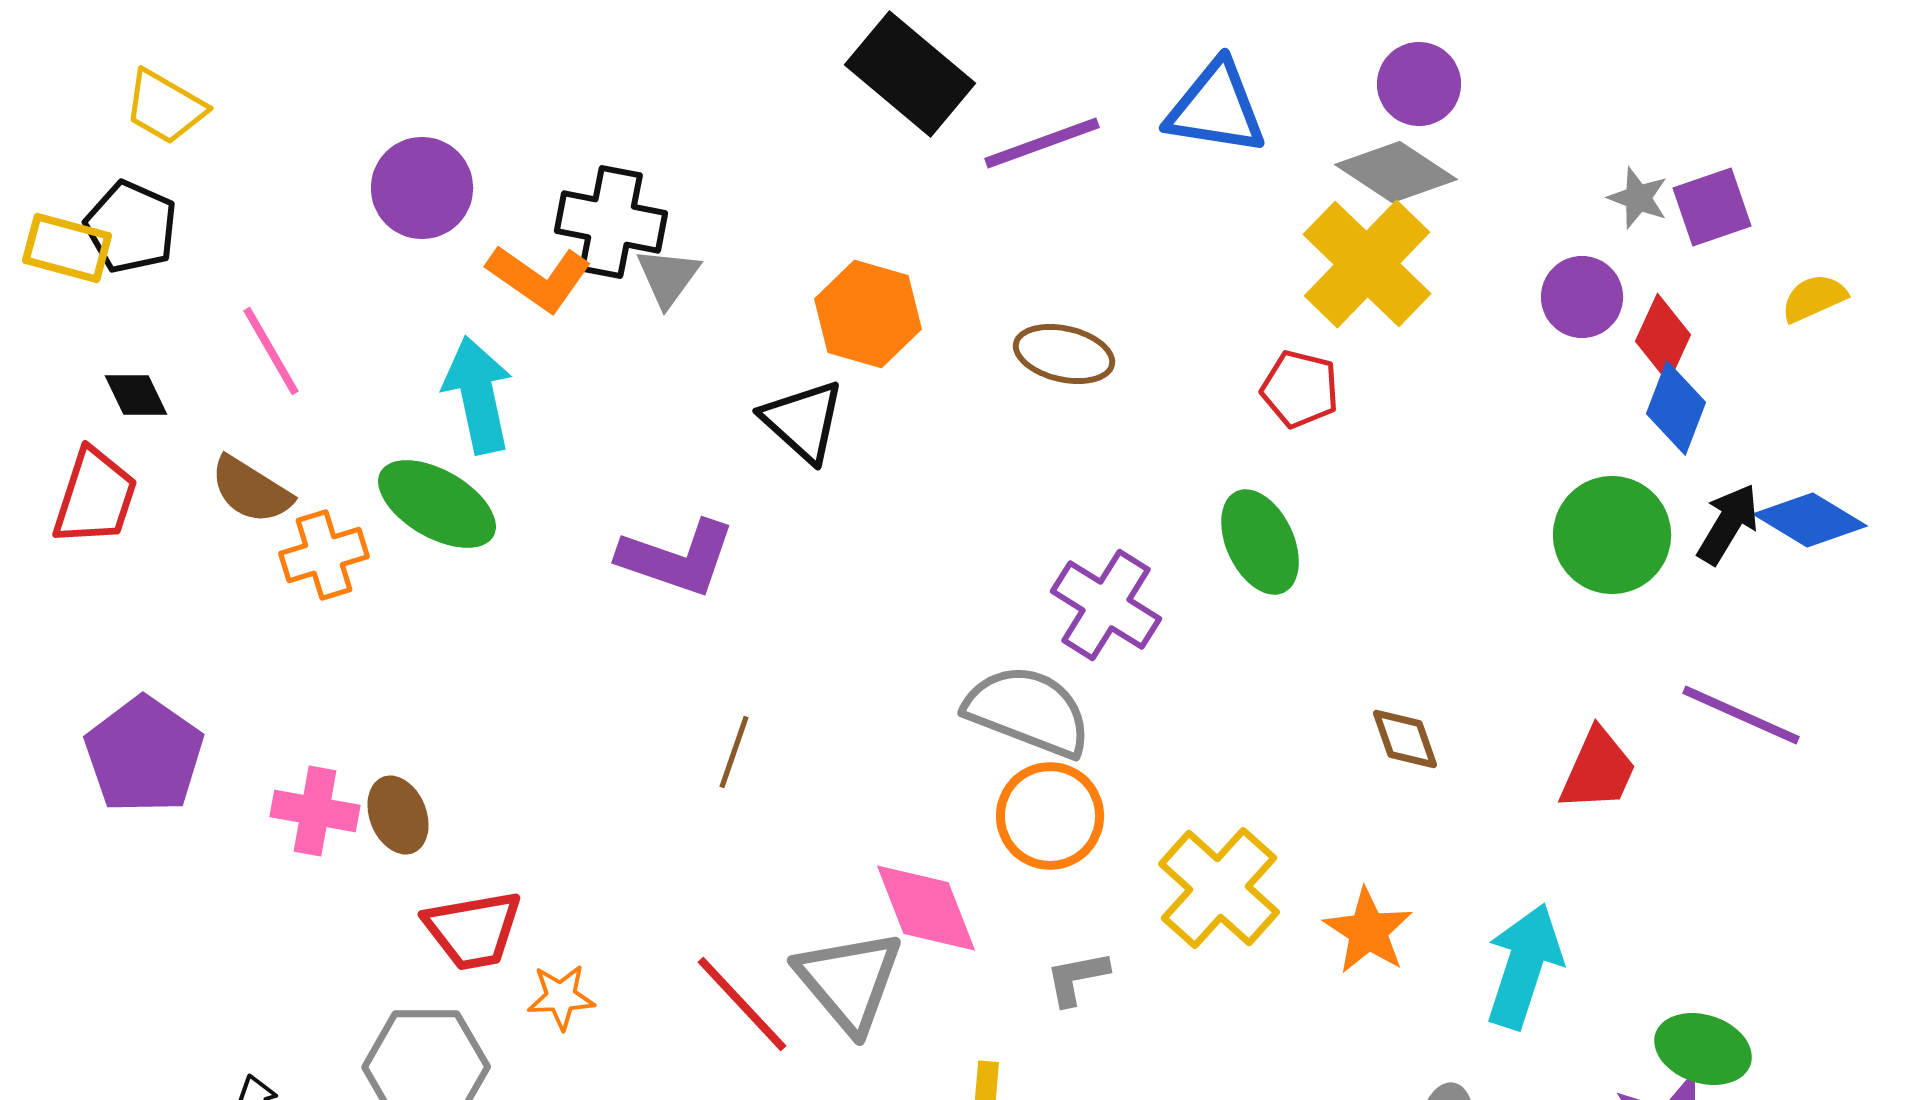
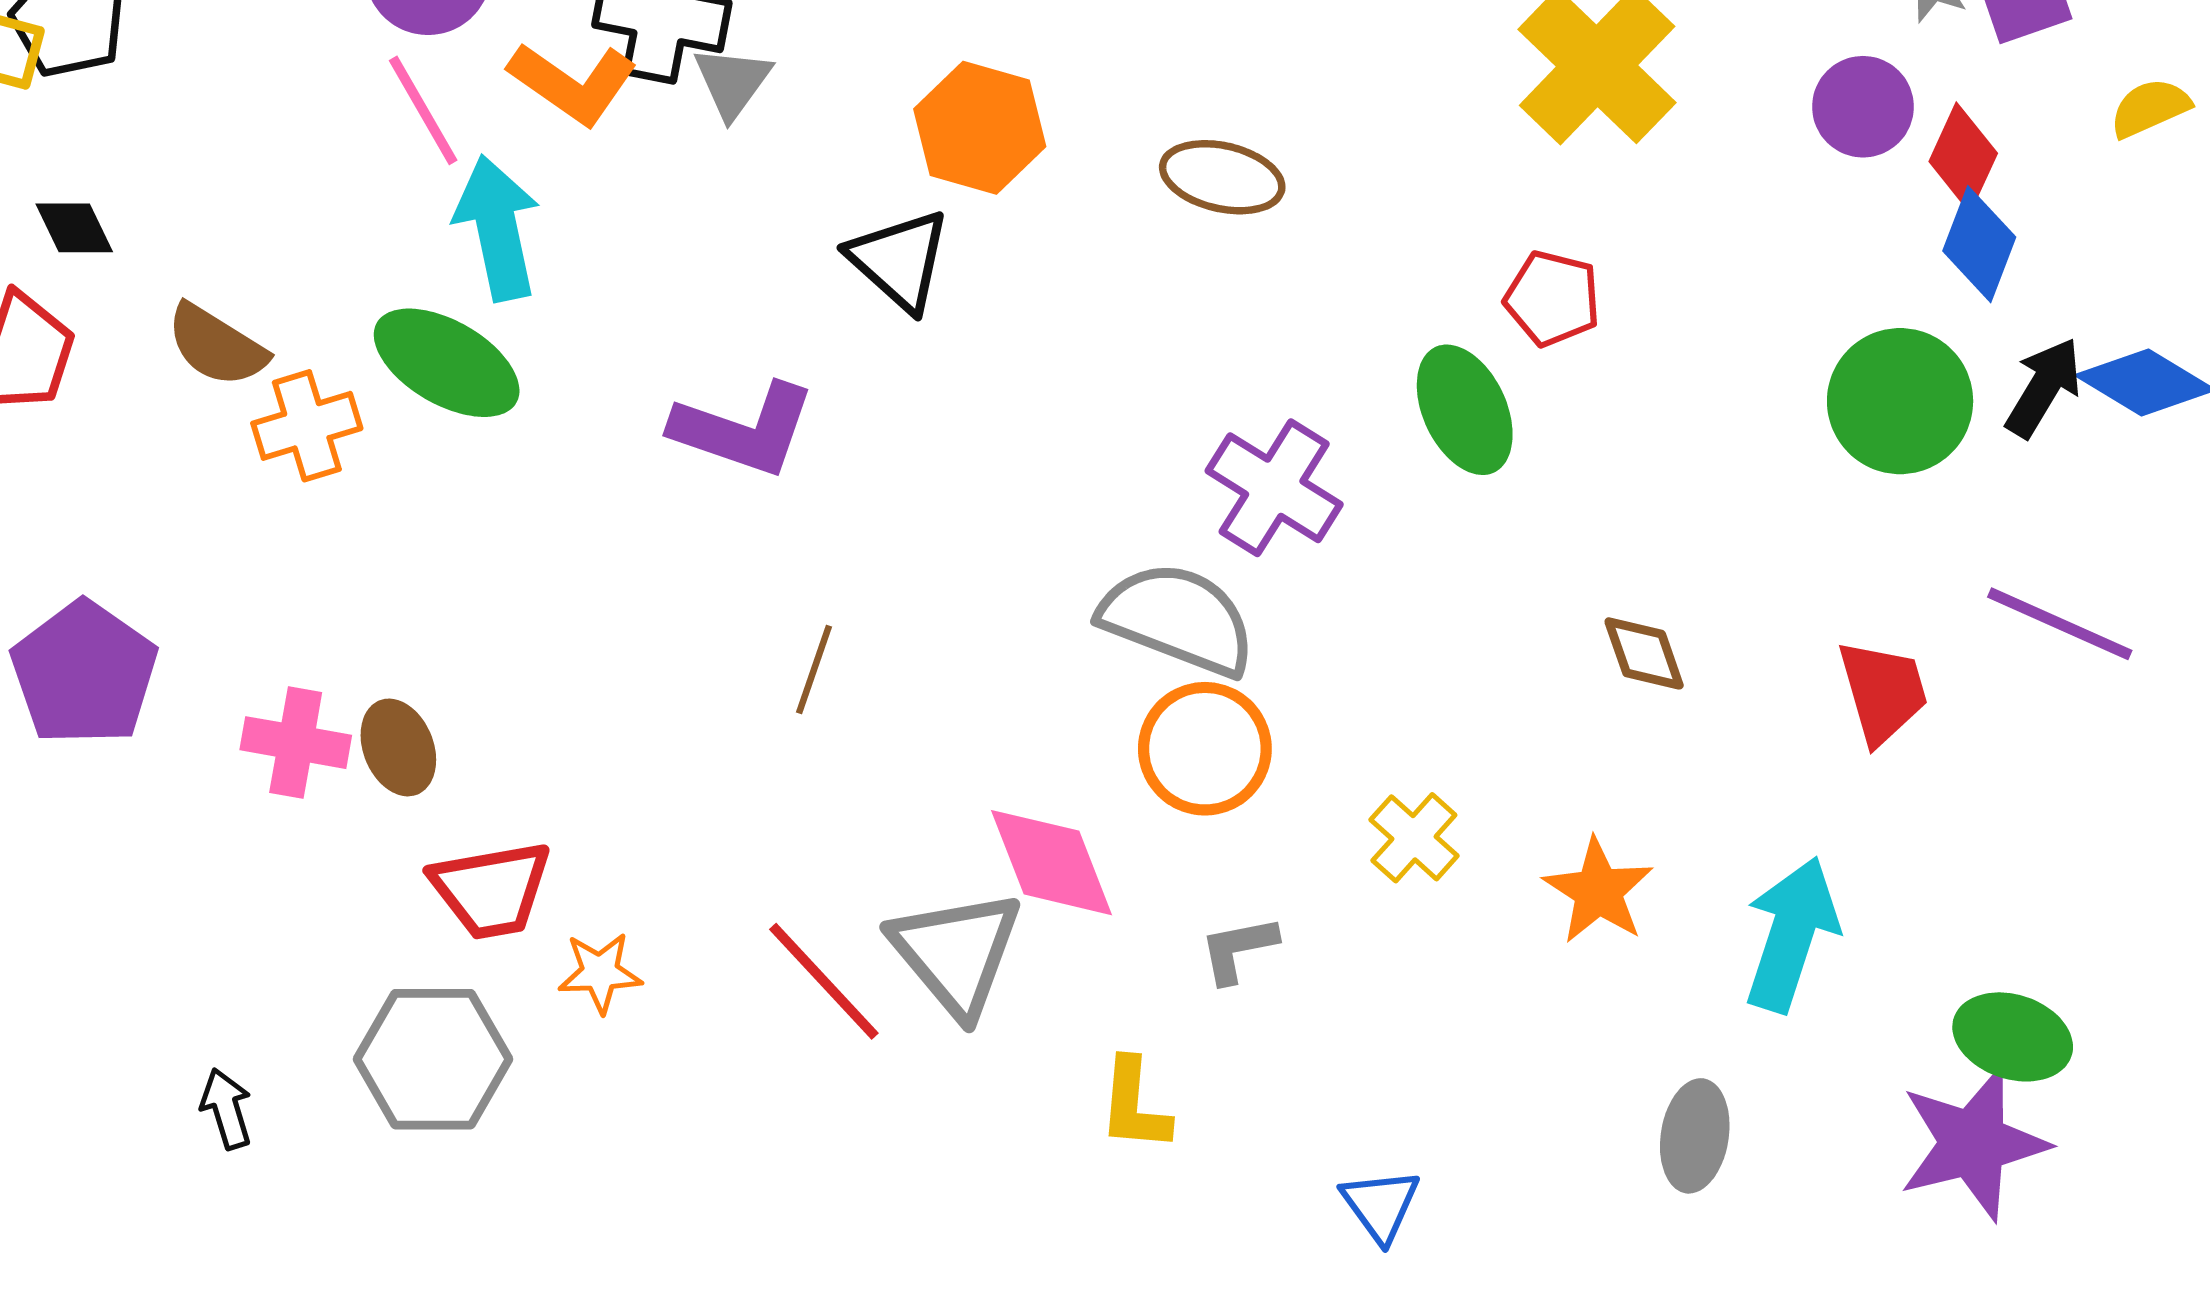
pink line: (271, 351) -> (423, 110), moved
red pentagon: (1300, 389) -> (1552, 298), moved
red trapezoid: (1598, 770) -> (1883, 692), turned -40
yellow cross: (1219, 888) -> (1414, 838), size x0.6

